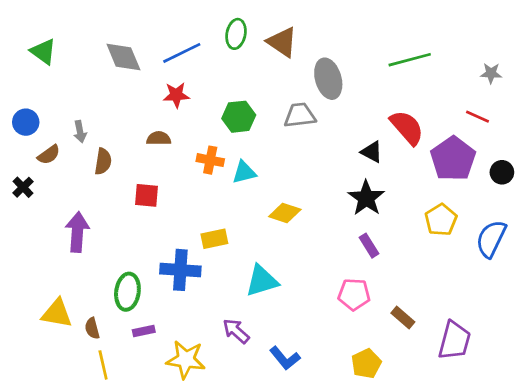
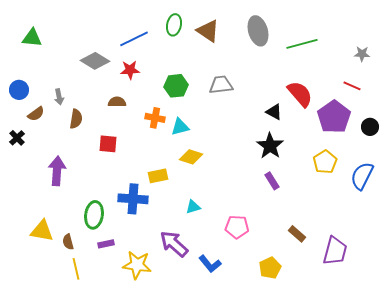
green triangle: (43, 52) -> (32, 38), turned -30
gray diamond: (123, 57) -> (95, 61), moved, turned -36
gray ellipse: (328, 79) -> (258, 31), moved
yellow diamond: (285, 213) -> (191, 157), moved
cyan triangle: (262, 281) -> (193, 207), size x0.6
pink pentagon: (354, 294) -> (237, 227), moved
purple arrow: (236, 331) -> (174, 244), size x1.4

